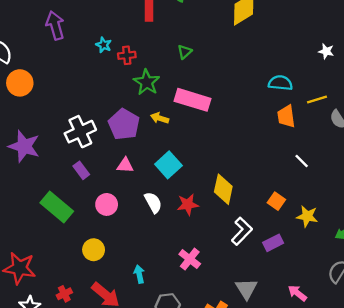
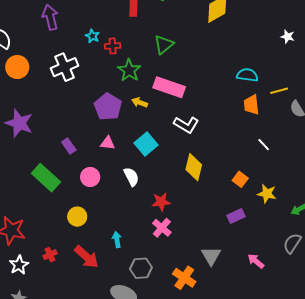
white star: (326, 51) -> (288, 37), moved
green triangle: (185, 52) -> (164, 45), size x1.5
white cross: (80, 132) -> (65, 67), moved
red star: (188, 204) -> (161, 202), moved
white L-shape: (242, 231) -> (186, 125), moved, turned 75

